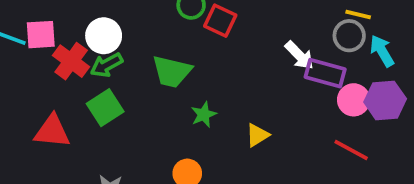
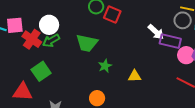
green square: (105, 108) -> (41, 71), moved
red triangle: (52, 131) -> (23, 92), moved
yellow triangle: (257, 135) -> (134, 76), turned 32

